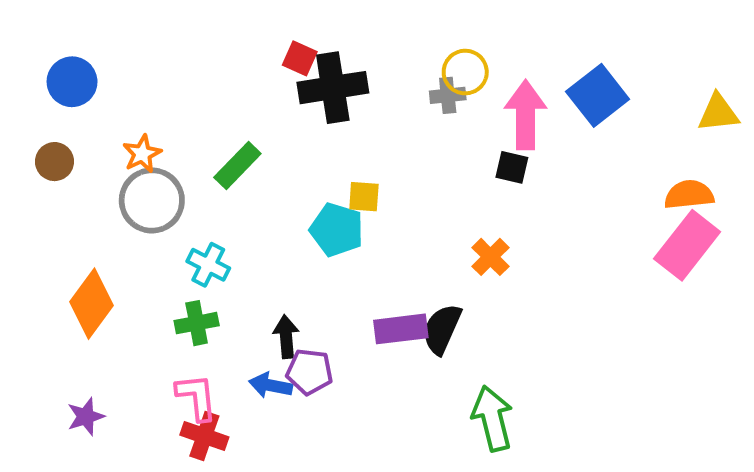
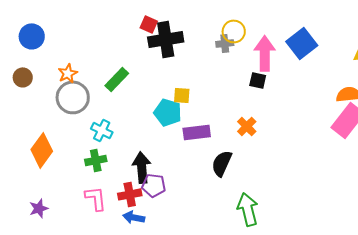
purple rectangle: (401, 329) -> (197, 132), moved
black arrow: (286, 337) -> (142, 167), size x1.4
blue arrow: (271, 385) -> (134, 217), moved
red cross: (204, 436) -> (130, 194), moved, turned -30

